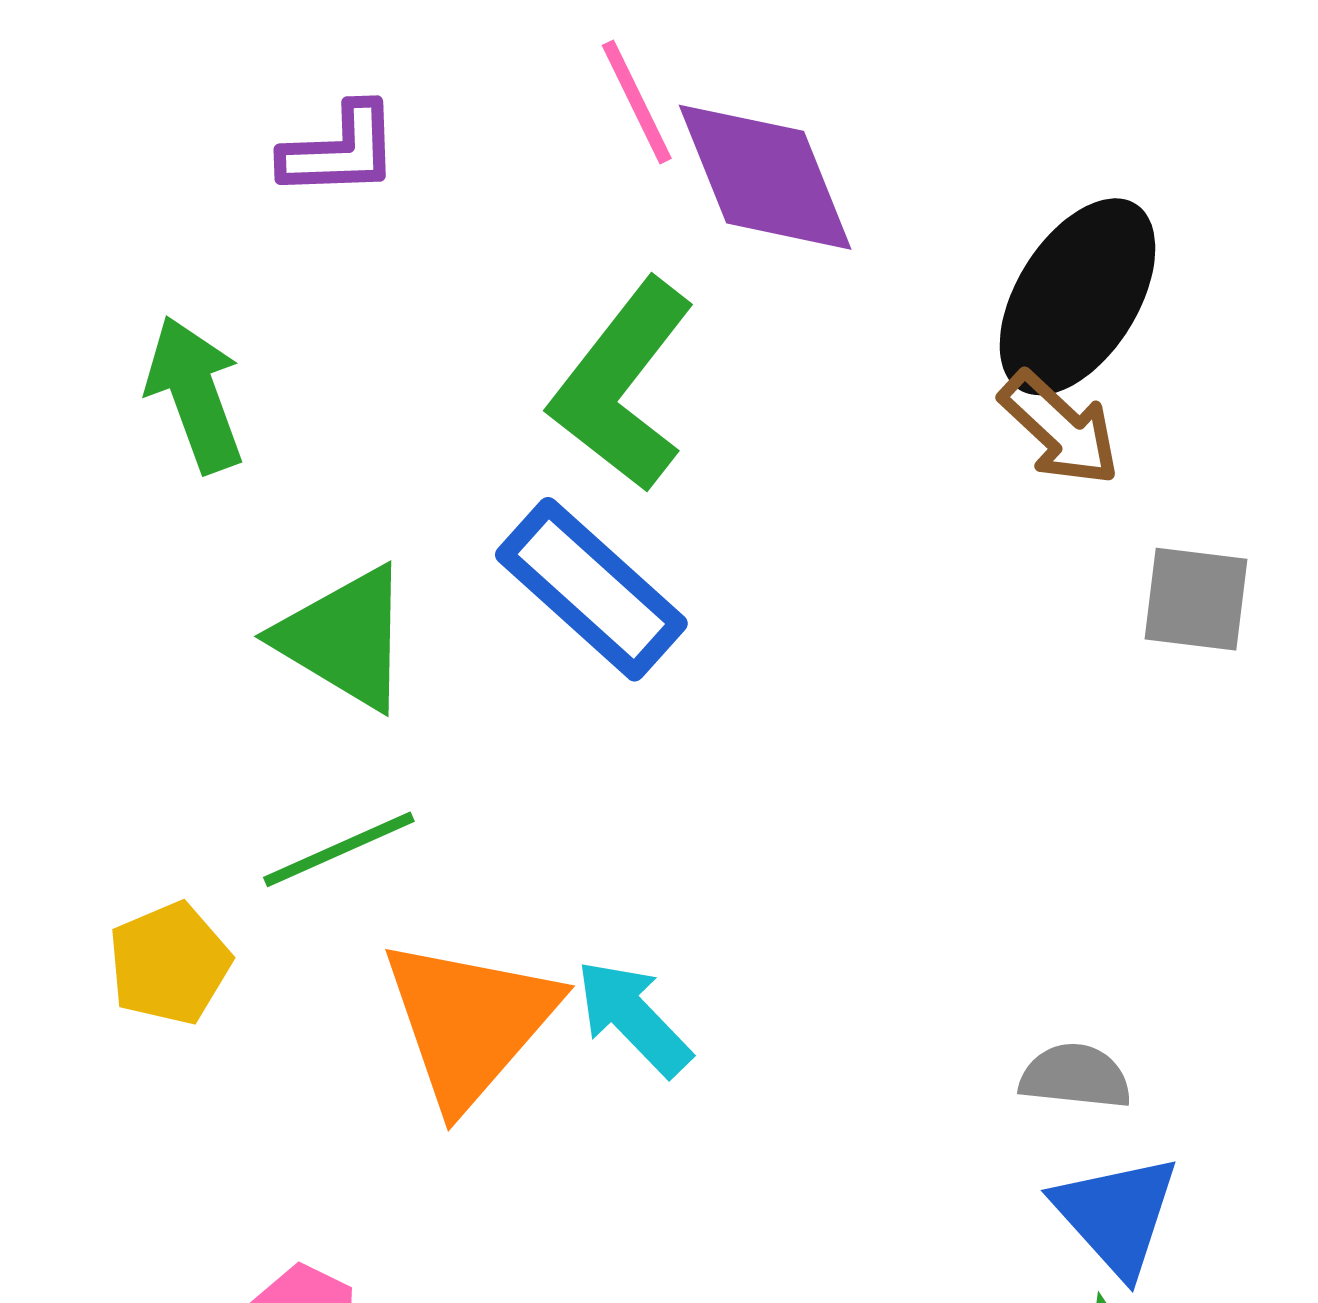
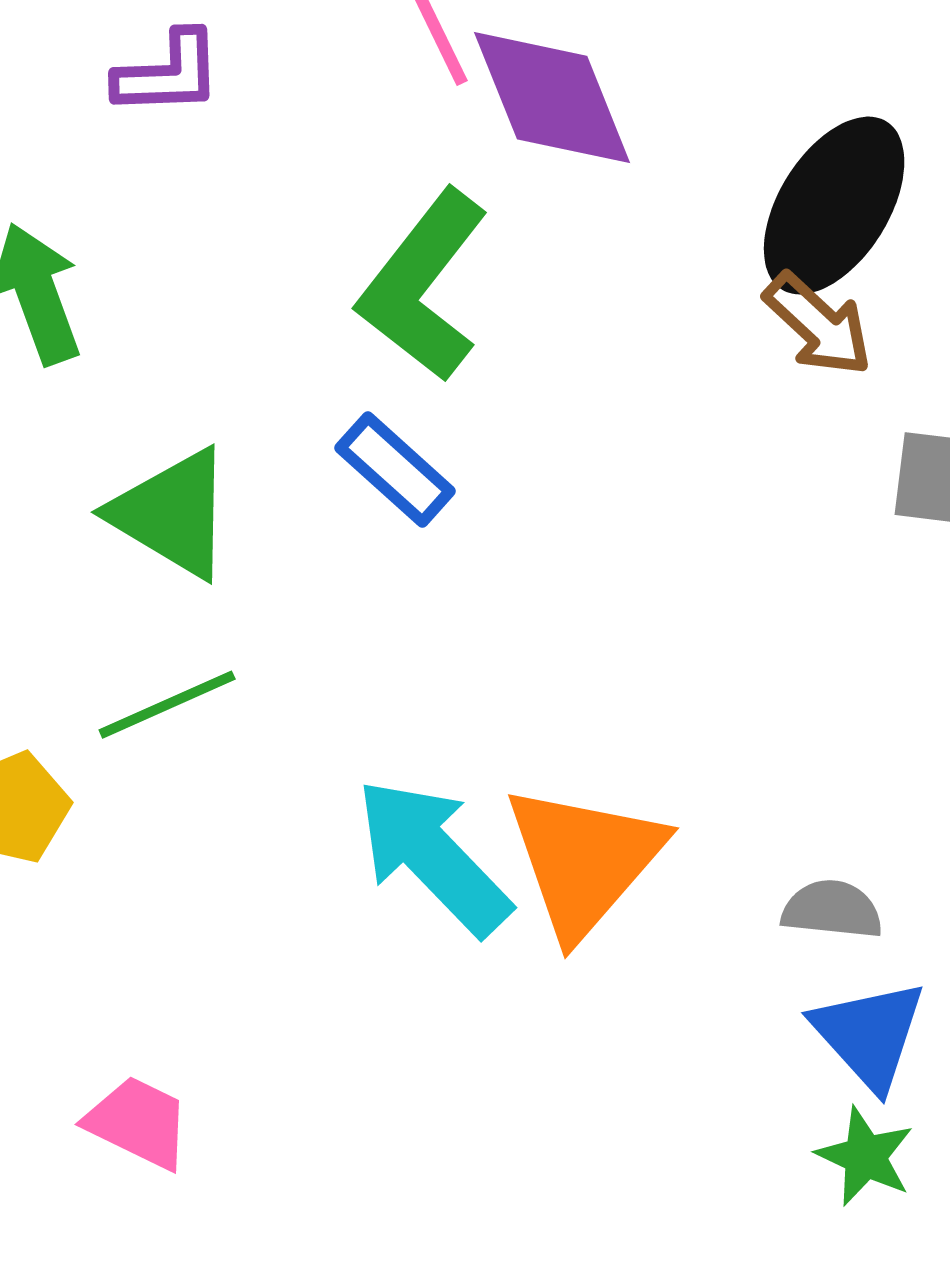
blue rectangle: (591, 589) -> (395, 470), size x0.7
cyan arrow: (633, 1018) -> (433, 857), size x1.5
orange triangle: (470, 1022) -> (584, 861), moved

